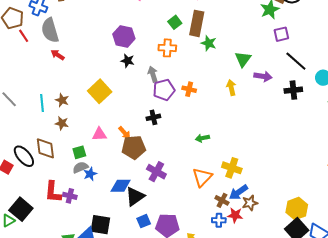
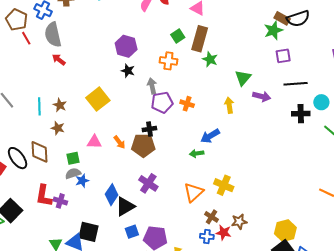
black line: (296, 61) -> (296, 84), turned -50
black cross: (293, 90) -> (301, 114), moved
brown pentagon: (134, 147) -> (143, 145), moved
blue diamond: (121, 186) -> (112, 195), turned -60
blue arrow: (238, 192) -> (210, 136), moved

